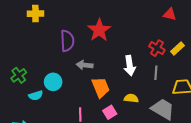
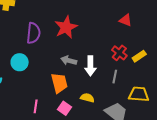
red triangle: (170, 14) -> (126, 20), moved
gray arrow: (85, 65) -> (69, 61), moved
cyan circle: (53, 82) -> (20, 62), moved
pink square: (110, 112) -> (65, 108), turned -32

